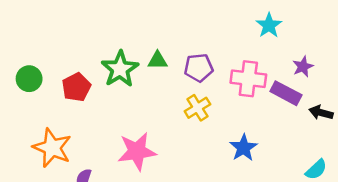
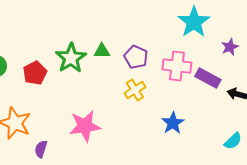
cyan star: (269, 25) -> (194, 22), size x1.5
purple star: (303, 67) -> (230, 47), moved
purple pentagon: (199, 68) -> (136, 57), turned 30

